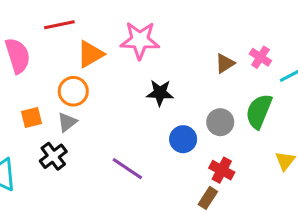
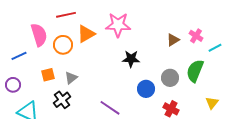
orange circle: (73, 91) -> (63, 45), moved

